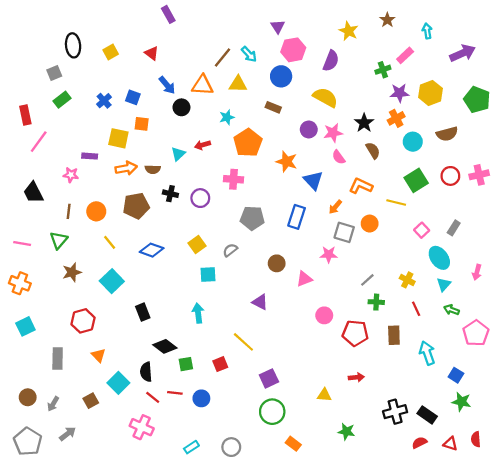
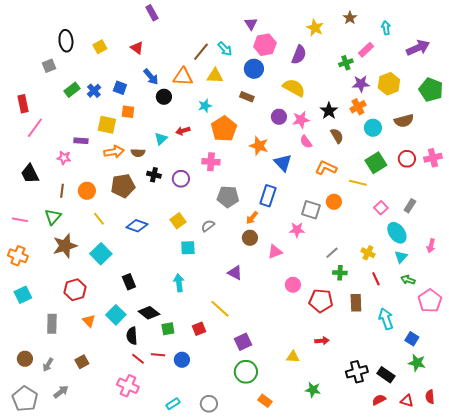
green rectangle: (62, 100) -> (72, 90), moved
orange arrow: (335, 207) -> (252, 218), moved
brown star: (72, 272) -> (65, 246), size x1.4
cyan square: (118, 383) -> (116, 315), moved

